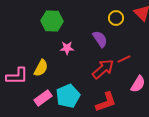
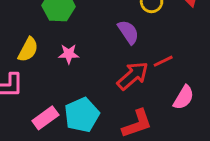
pink star: (67, 48) -> (69, 54), moved
yellow semicircle: (41, 68) -> (28, 50), moved

